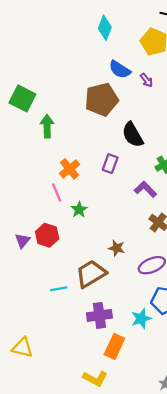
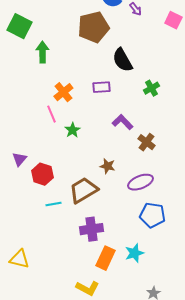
purple rectangle: (110, 164) -> (101, 87), turned 66
purple L-shape: (145, 189) -> (122, 122), moved
red hexagon: (47, 235) -> (42, 174), moved
cyan star: (141, 319) -> (134, 253), moved

